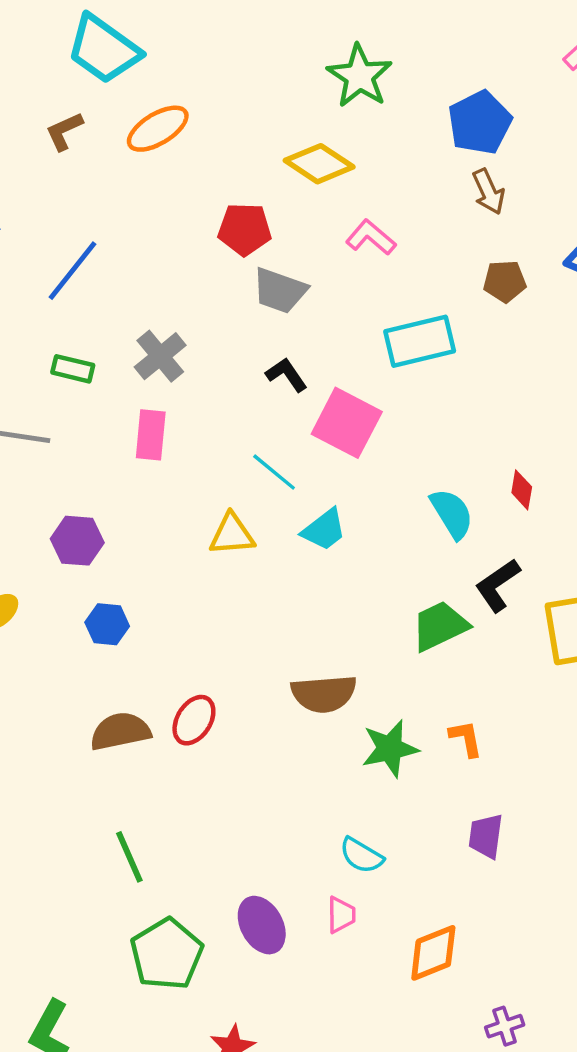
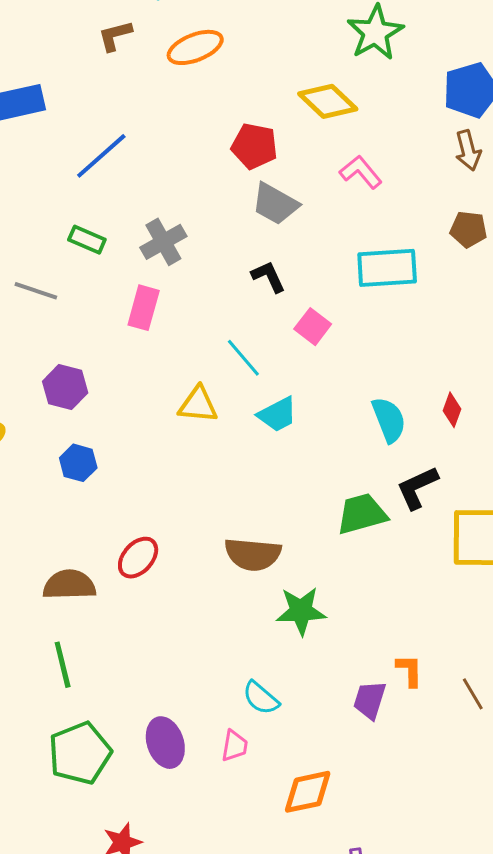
pink square: (347, 423) -> (313, 327), size x0.6
brown semicircle: (120, 731) -> (69, 585), moved
orange L-shape: (466, 738) -> (409, 670), moved

